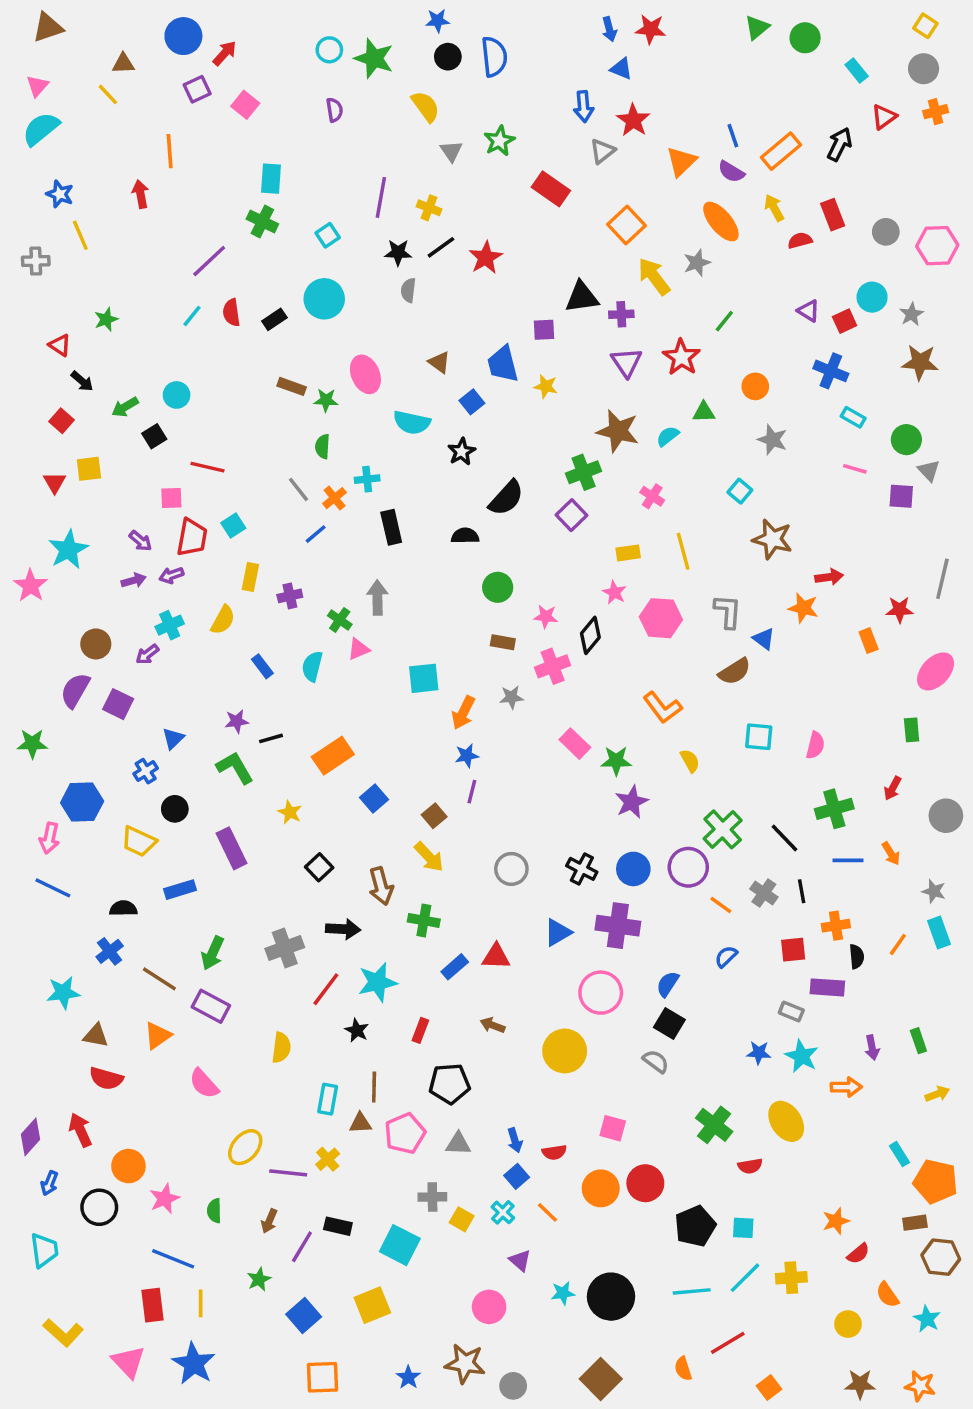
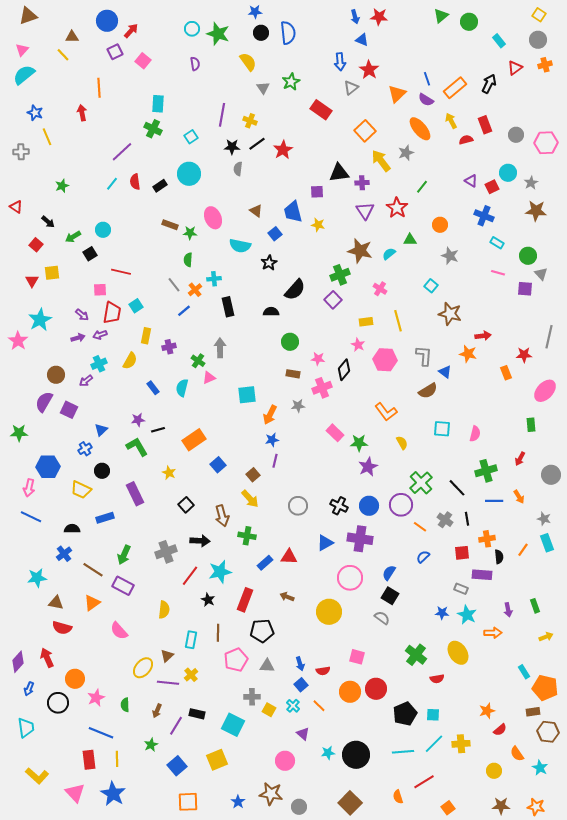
red triangle: (60, 345) -> (16, 207), moved
red rectangle: (420, 1030) -> (245, 600), size x1.6
brown triangle: (360, 1123) -> (167, 656), moved, turned -40

